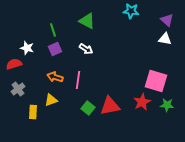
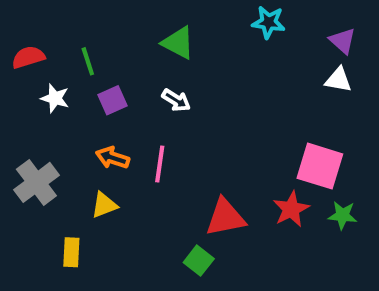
green line: (53, 30) -> (88, 61), moved
red semicircle: (14, 64) -> (28, 57), moved
gray cross: (18, 89) -> (36, 182), size x1.5
green square: (88, 108) -> (199, 261), moved
yellow rectangle: (33, 112) -> (71, 252), moved

